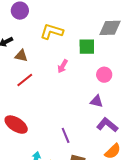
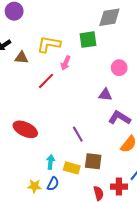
yellow L-shape: (52, 31) -> (49, 44), moved
pink circle: (104, 75) -> (119, 68), moved
red line: (25, 80) -> (46, 81), moved

